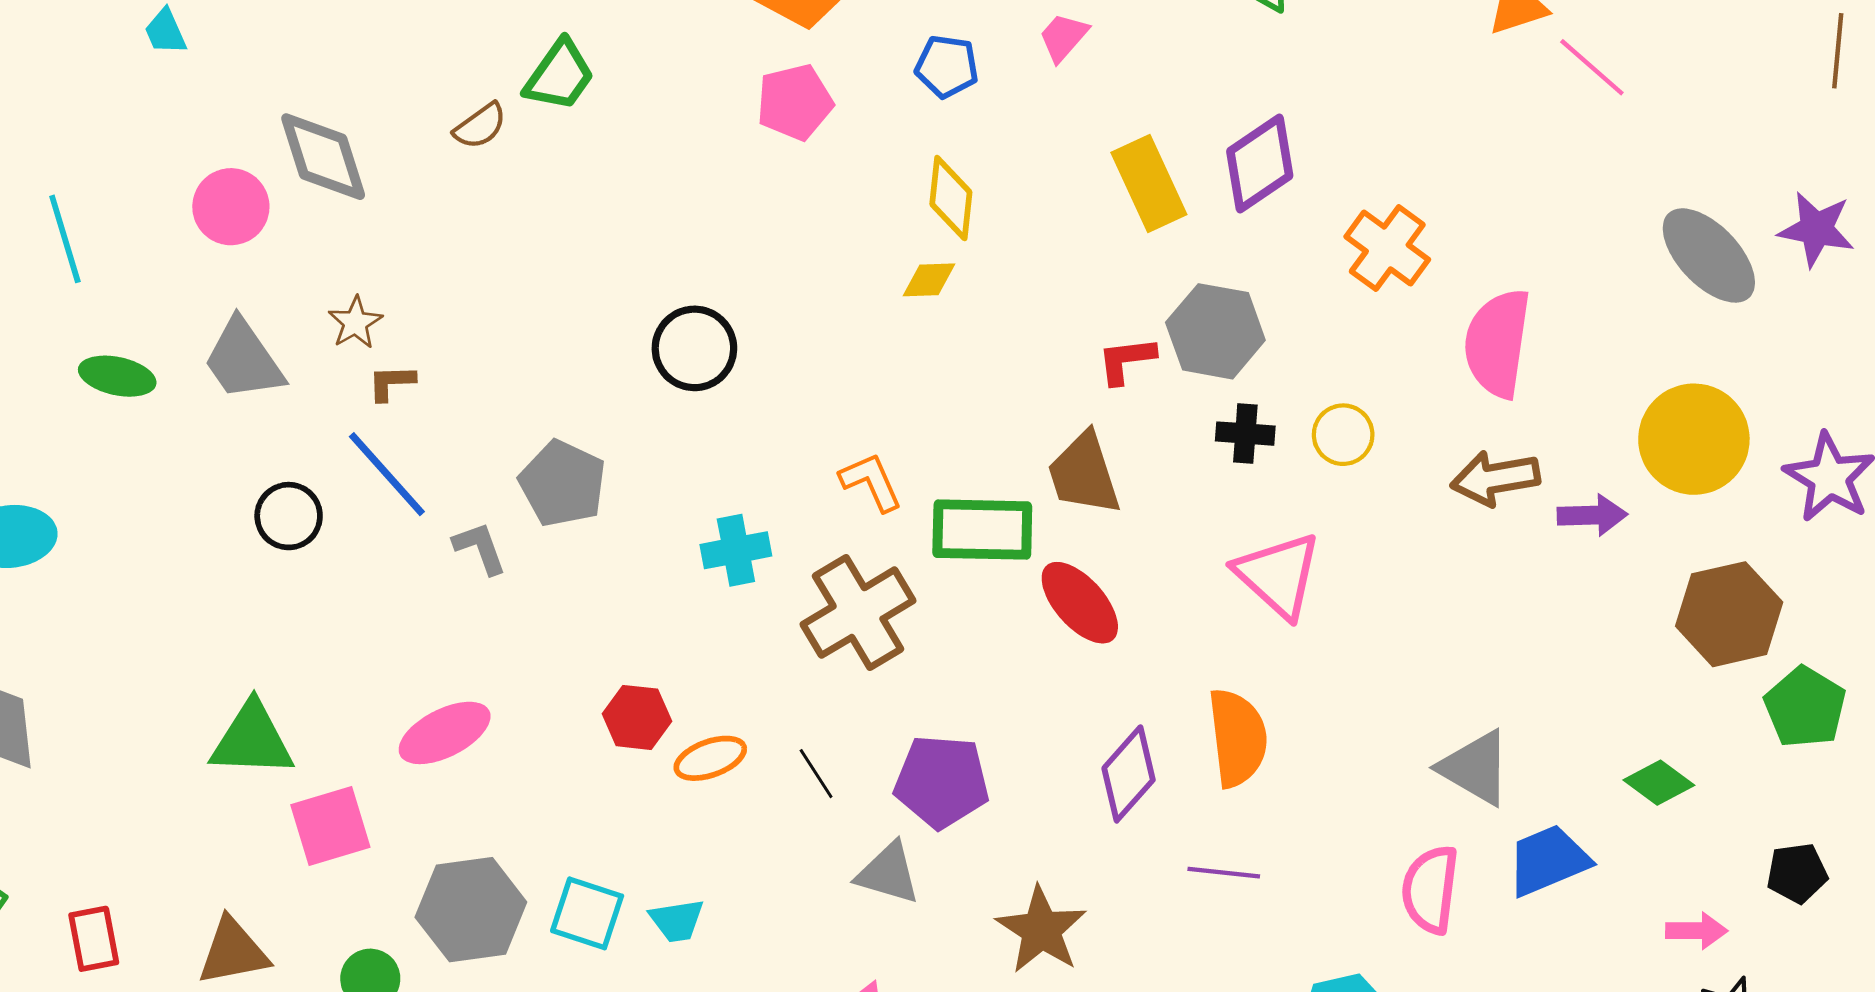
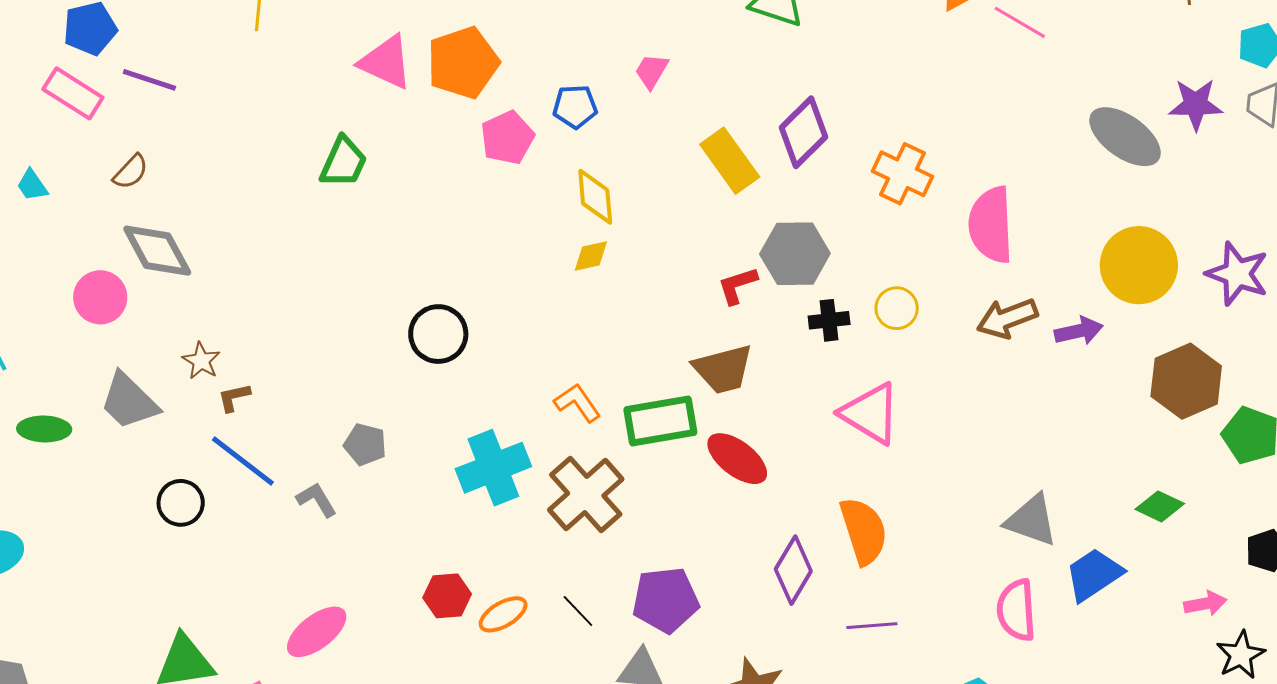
green trapezoid: (559, 75) -> (343, 162), moved
pink pentagon: (795, 102) -> (507, 138), moved
brown semicircle: (480, 126) -> (131, 172), moved
brown trapezoid: (1084, 474) -> (723, 369), turned -76
gray pentagon: (563, 484) -> (365, 444), size x0.7
cyan cross: (736, 550) -> (493, 468), size x1.5

